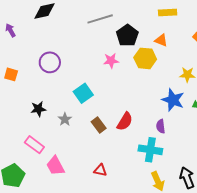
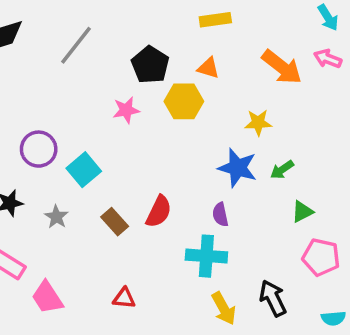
gray line: (100, 19) -> (76, 45), moved, turned -30
purple circle: (50, 62) -> (39, 149), moved

